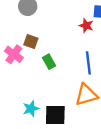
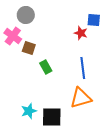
pink cross: (14, 54) -> (13, 36), moved

